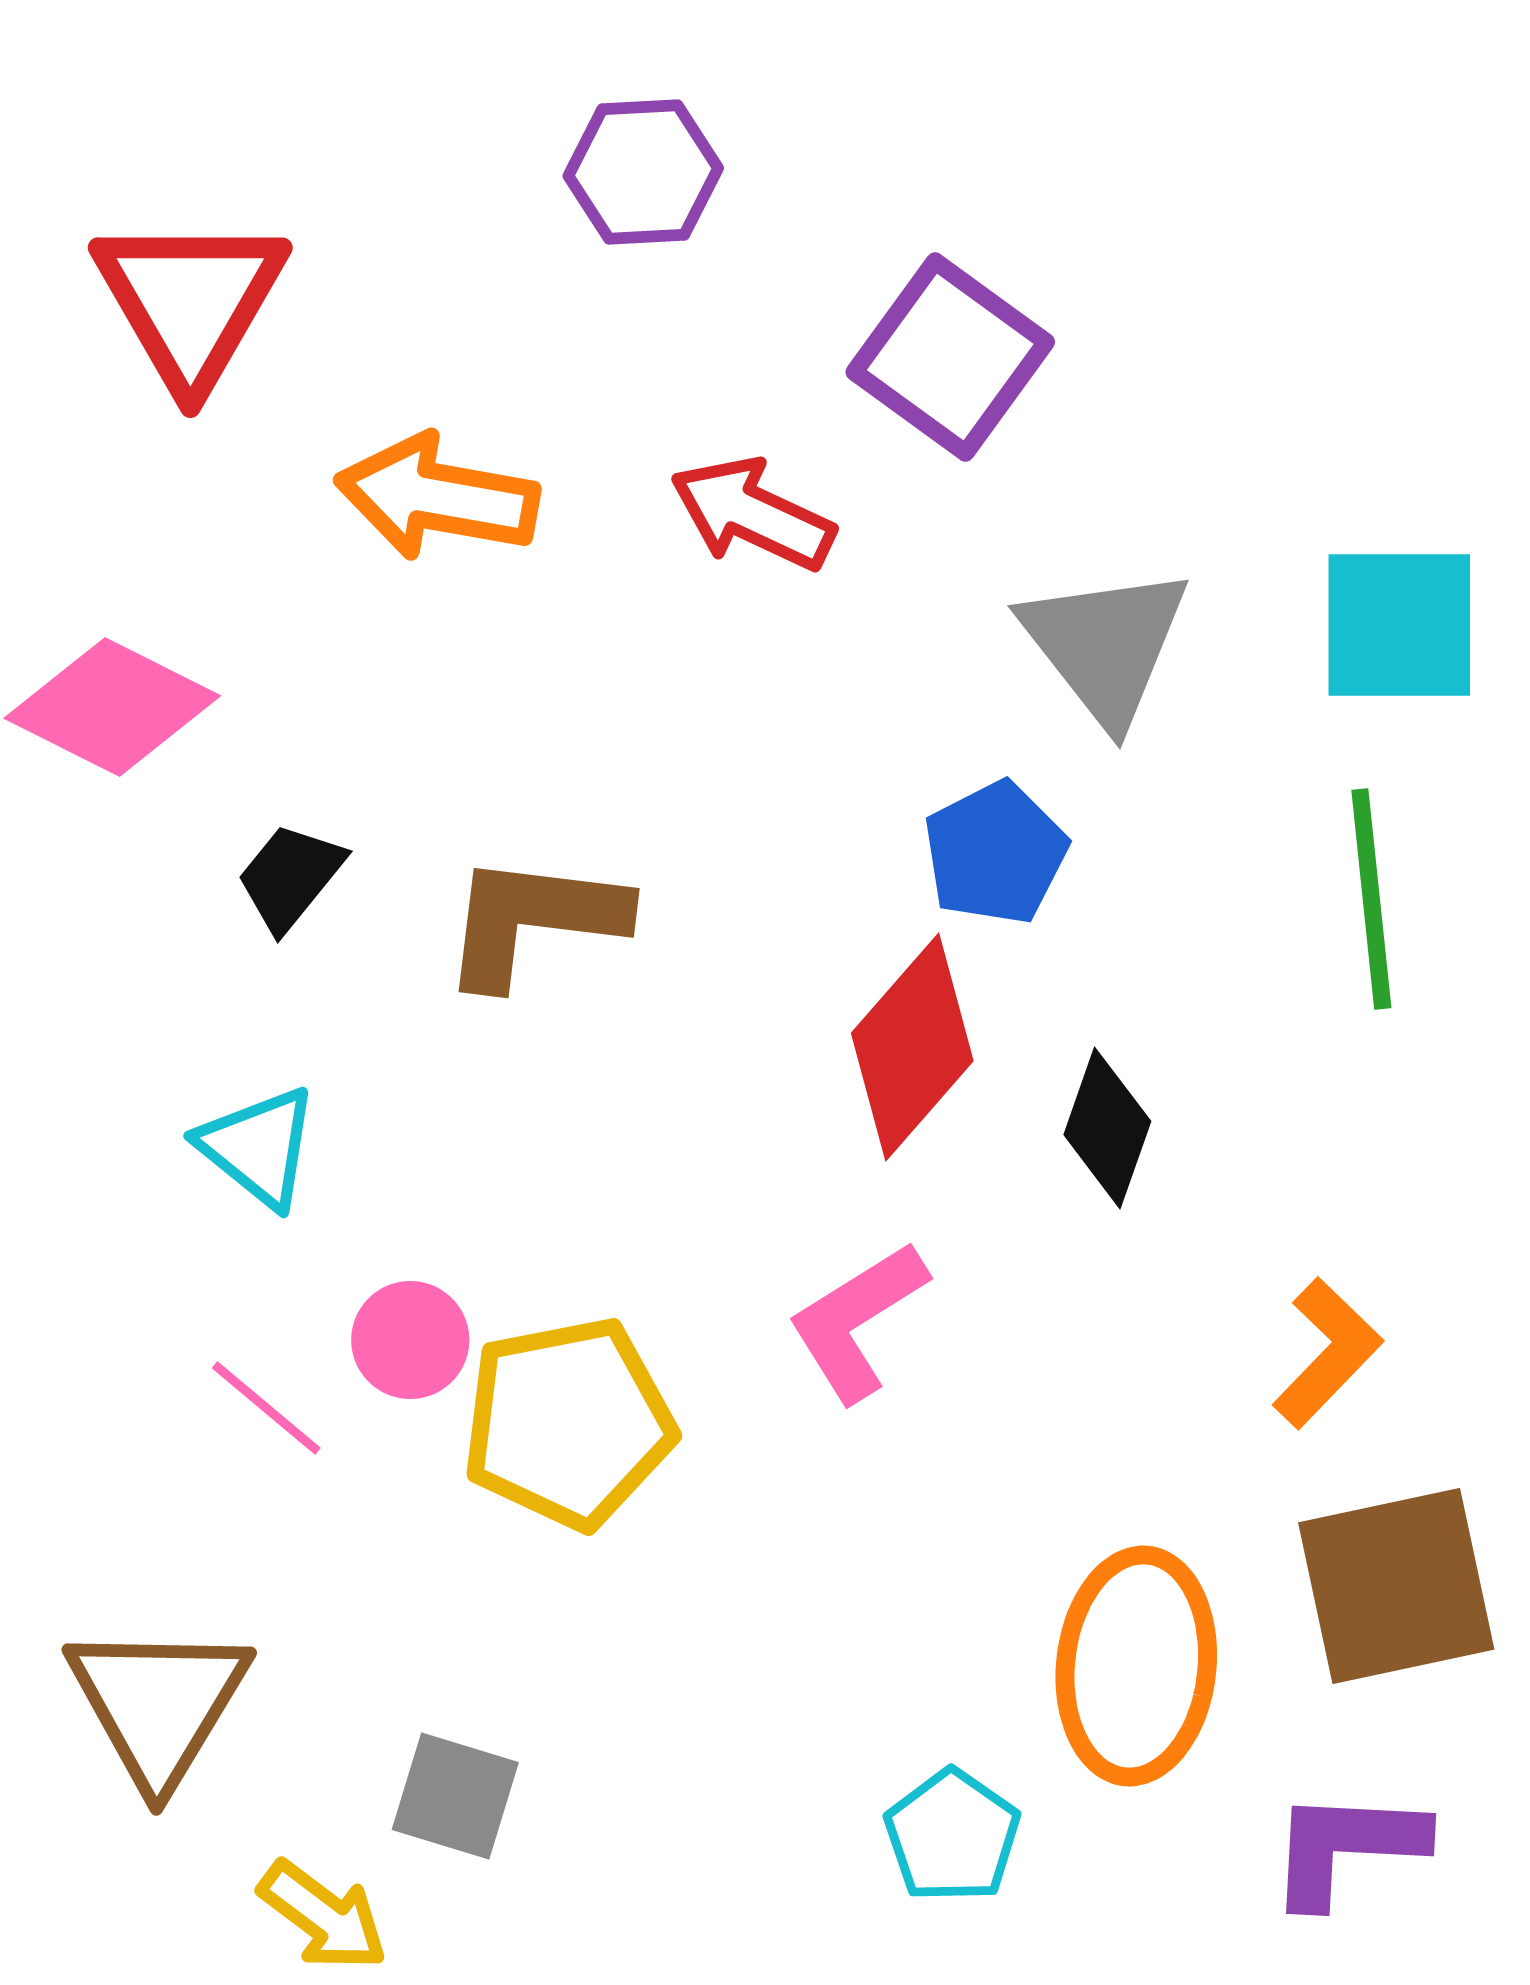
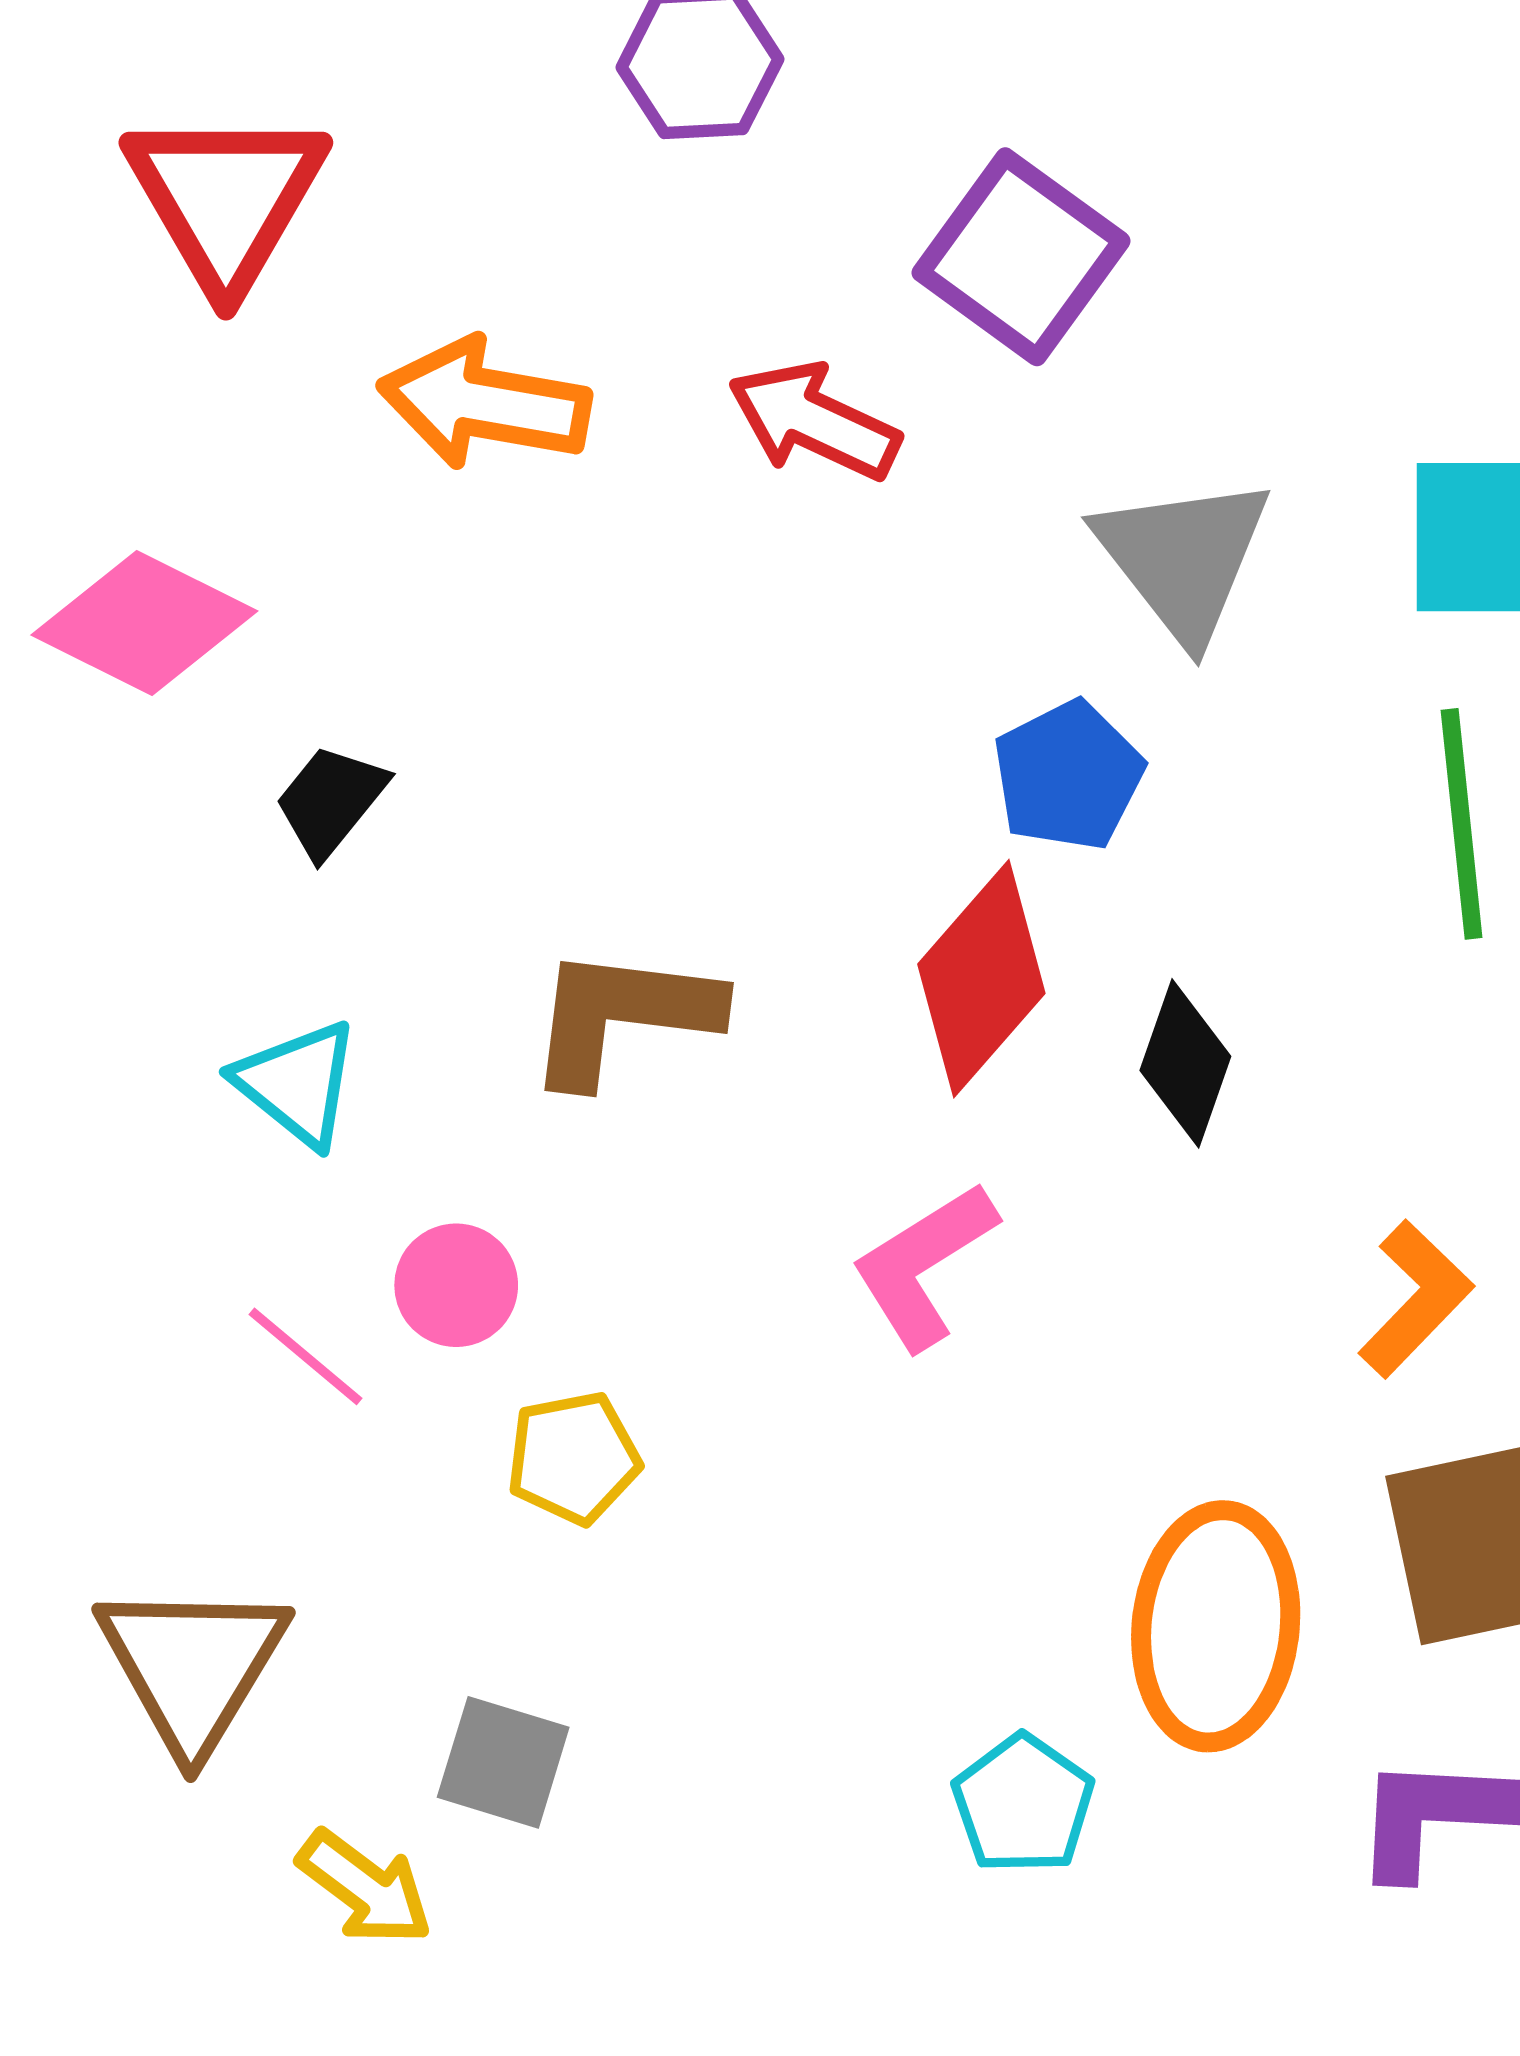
brown L-shape: (533, 920) -> (622, 1015), moved
yellow pentagon: (568, 1423) -> (573, 1458), moved, size x0.6

